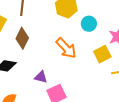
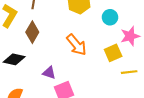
cyan circle: (89, 24) -> (110, 17), moved

